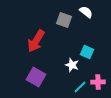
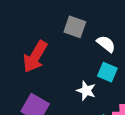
white semicircle: (86, 12) -> (106, 44), moved

